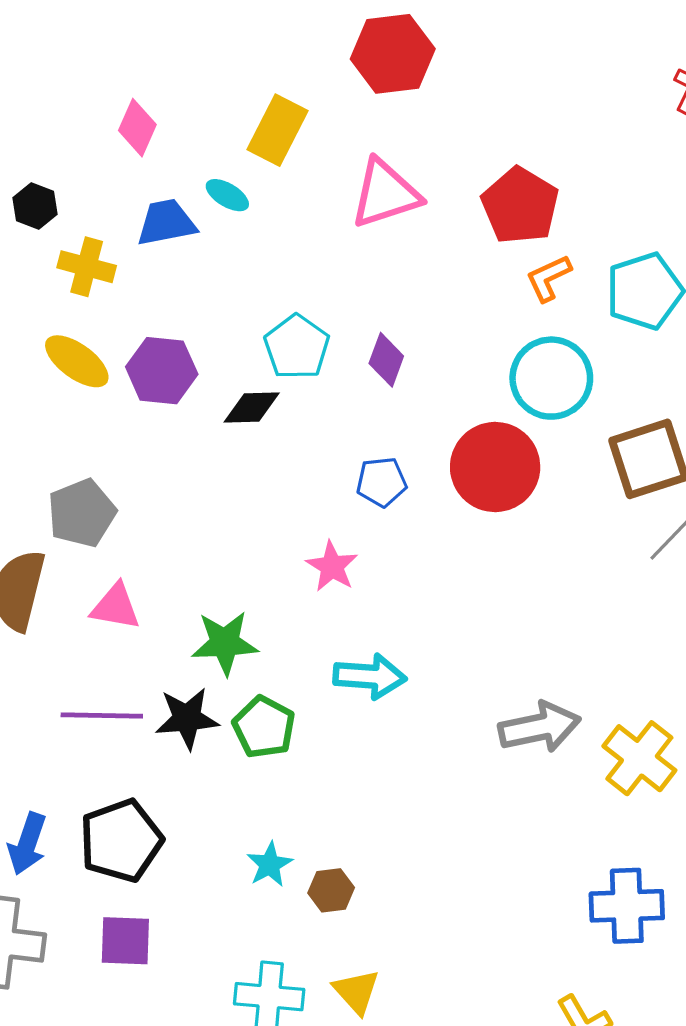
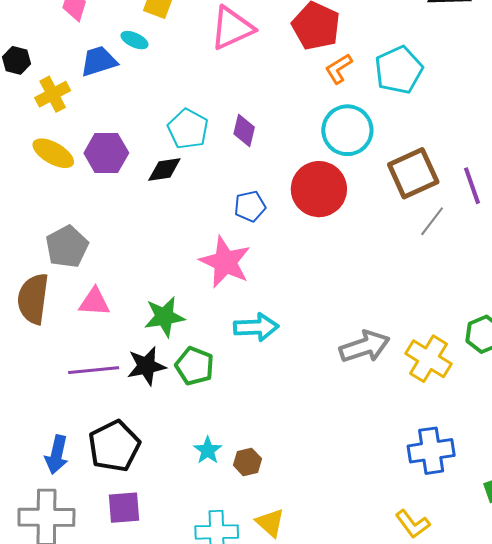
yellow cross: (87, 267) -> (53, 94), turned -36
pink star: (332, 566) -> (225, 262), size x1.6

